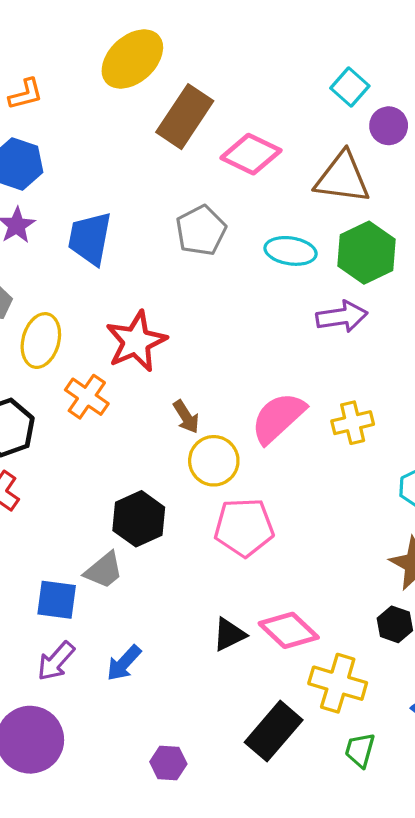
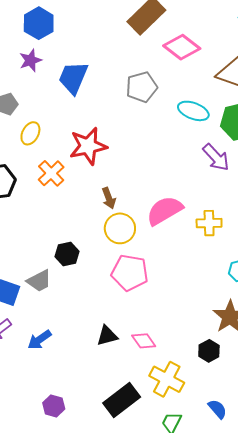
purple arrow: (342, 317) -> (216, 157), turned 44
yellow ellipse: (41, 341) -> (30, 133), size x0.7
black hexagon: (139, 519) -> (67, 254), size x0.7
pink diamond: (289, 630) -> (144, 341), size x0.7

